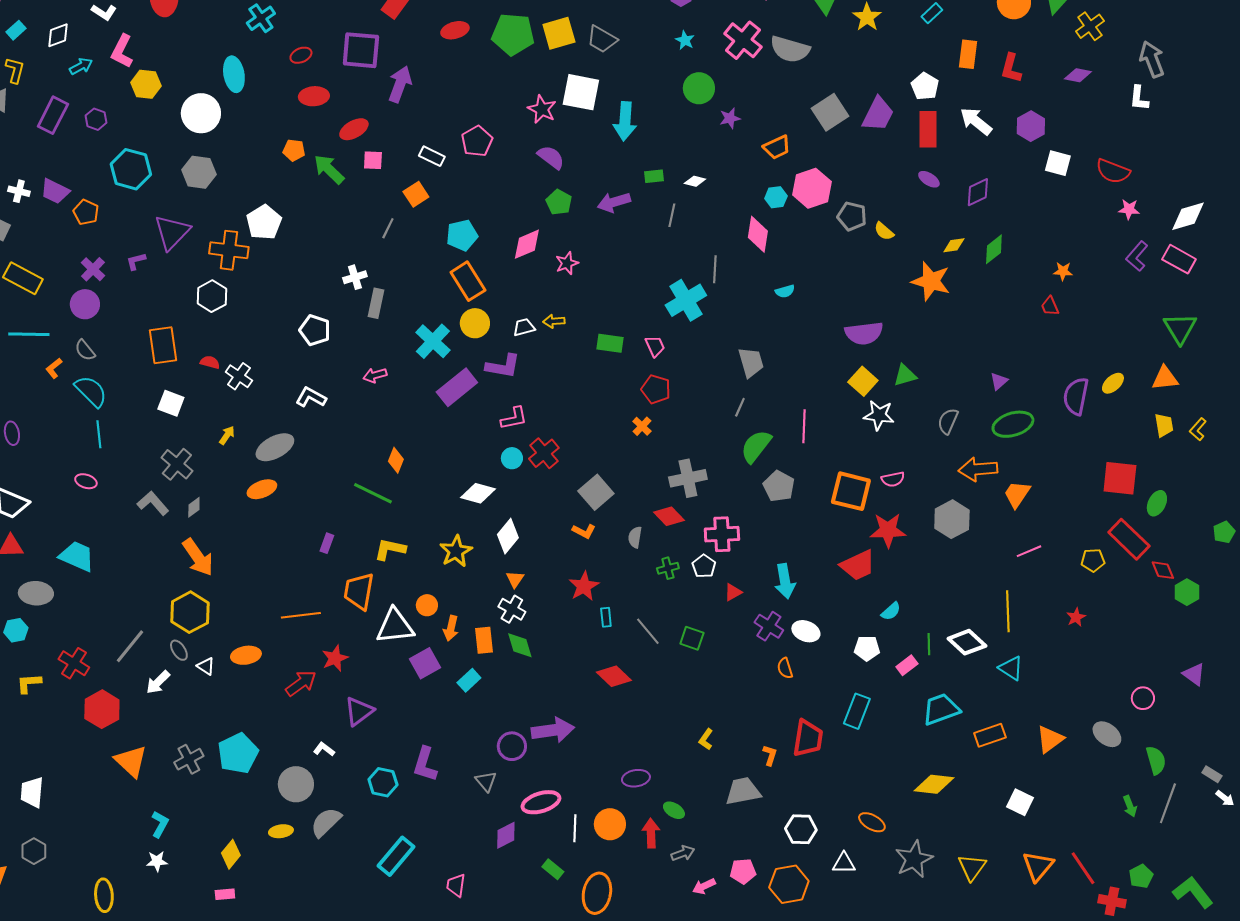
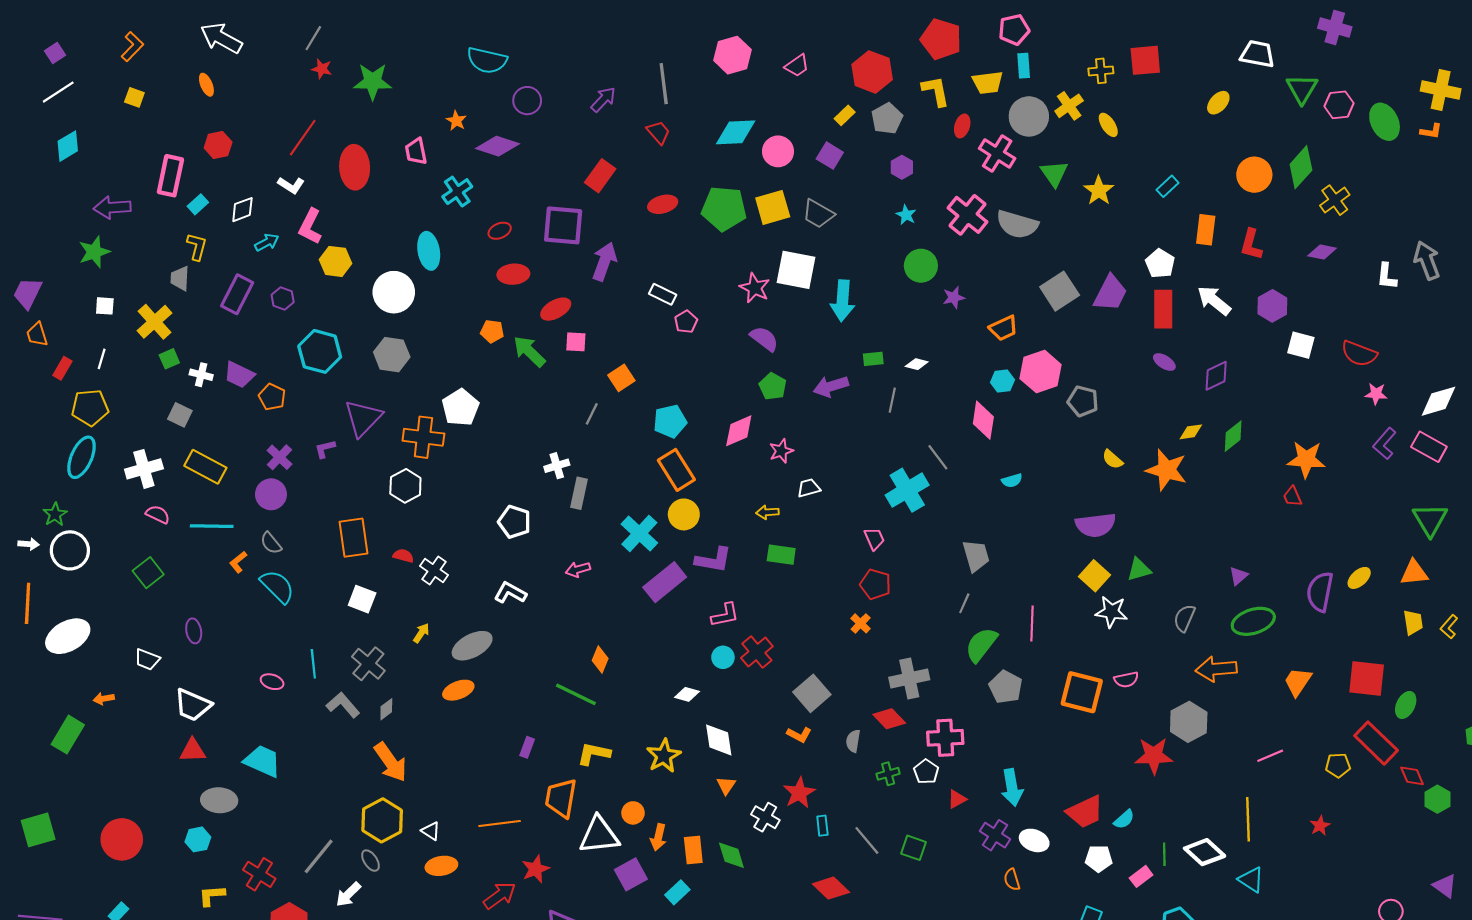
gray arrow: (1152, 59) -> (1427, 260), moved
pink pentagon: (477, 141) -> (686, 322), size x0.7
white rectangle: (432, 156) -> (663, 294), moved
yellow semicircle: (884, 231) -> (1112, 459), moved
gray line: (715, 269) -> (938, 457), turned -40
orange star: (1063, 271) -> (1306, 459), size x1.8
white trapezoid: (524, 327) -> (809, 488), moved
green rectangle: (610, 343) -> (781, 555), moved
cyan line: (99, 434) -> (313, 664), moved
white diamond: (478, 493) -> (687, 694), size x0.7
orange trapezoid: (1017, 494) -> (1298, 682), moved
red star: (888, 530) -> (1154, 756), moved
white diamond: (508, 536) -> (719, 740), turned -48
red trapezoid: (858, 565) -> (1085, 812), moved
white cross: (512, 609) -> (765, 817), moved
white triangle: (206, 666) -> (431, 831), moved

